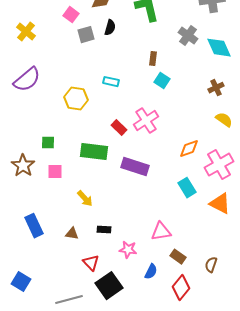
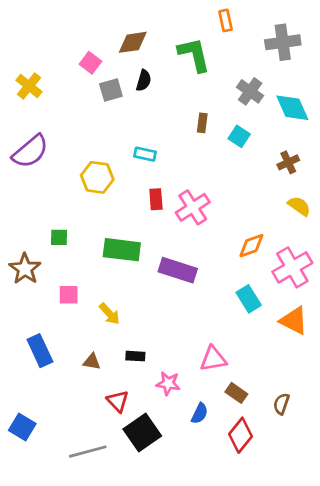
cyan square: (162, 81) -> (239, 136), moved
red rectangle: (119, 128) -> (156, 199), moved, turned 42
pink square: (55, 172) -> (69, 295), moved

